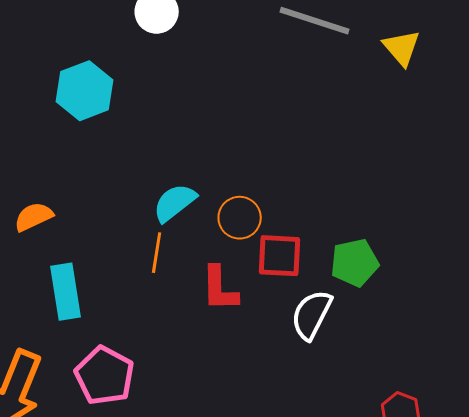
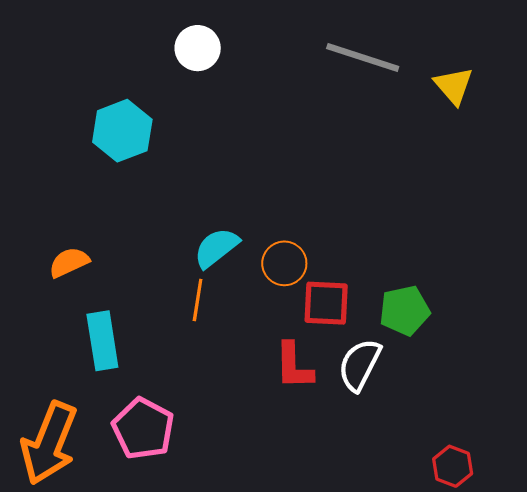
red L-shape: (220, 289) -> (294, 366), moved

